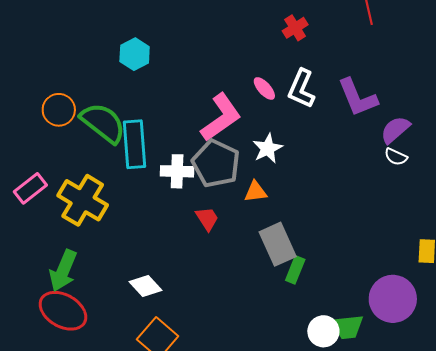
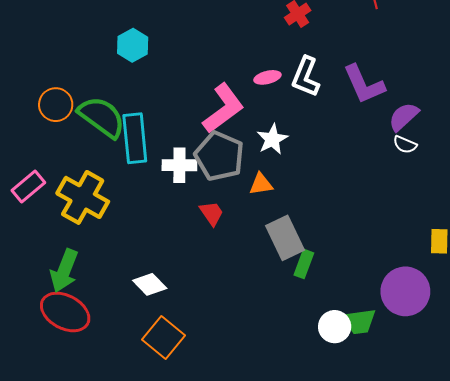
pink ellipse: (264, 88) -> (267, 77), turned -60

